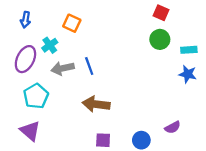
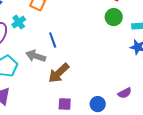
gray arrow: (63, 68) -> (36, 56), moved, turned 30
brown arrow: (96, 104) -> (59, 73), turned -50

